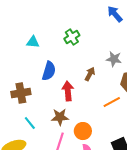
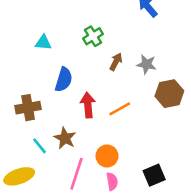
brown arrow: (90, 74) -> (116, 62), moved
orange line: (112, 102) -> (120, 109), moved
brown star: (60, 117) -> (65, 138), moved, turned 30

